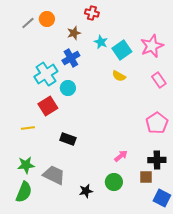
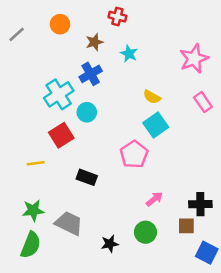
gray line: (28, 23) -> (17, 34), moved
cyan square: (122, 50) -> (156, 125), moved
pink pentagon: (157, 123) -> (134, 154), moved

